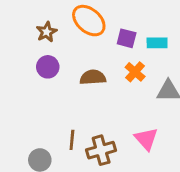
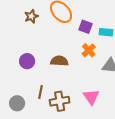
purple circle: (48, 67) -> (27, 61), moved
brown semicircle: (93, 77) -> (59, 61), moved

